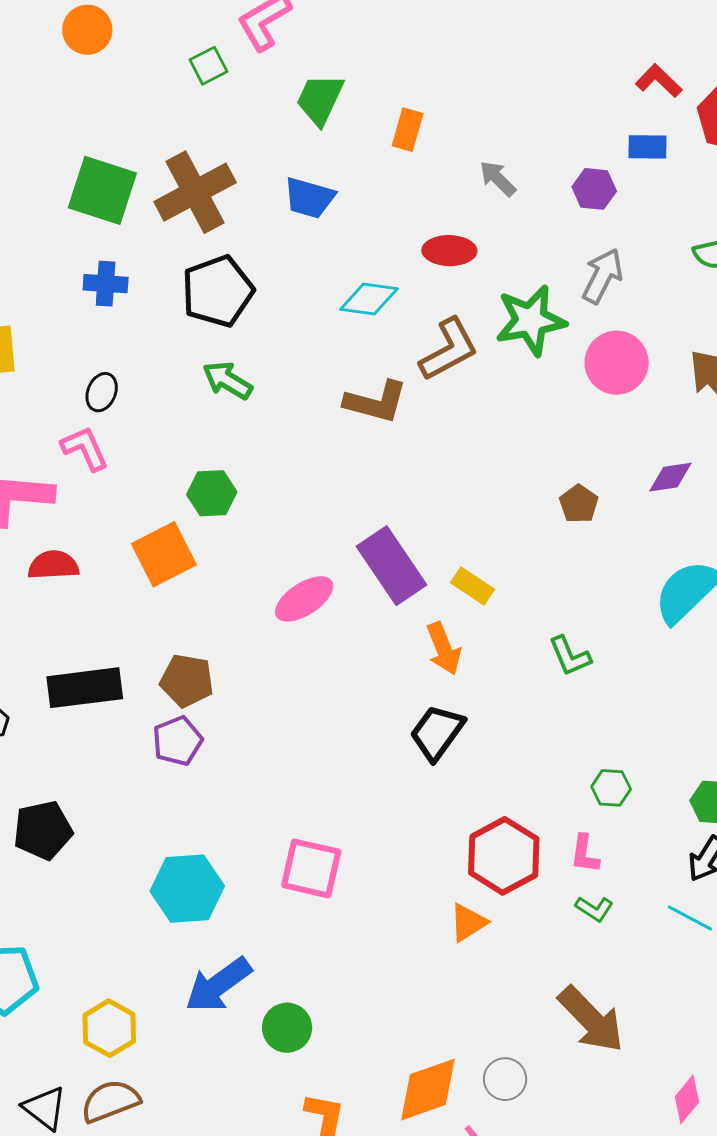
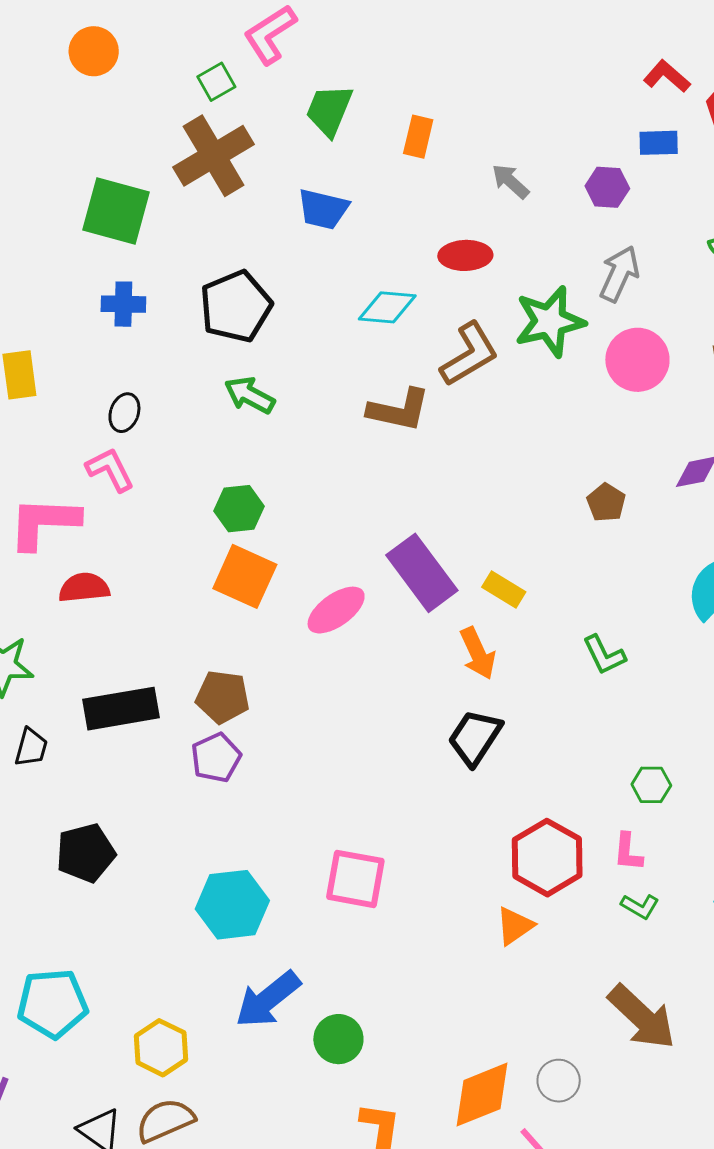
brown cross: (195, 192) -> (214, 156), moved
orange square: (164, 554) -> (245, 576), moved, turned -36

